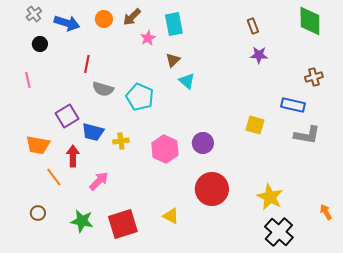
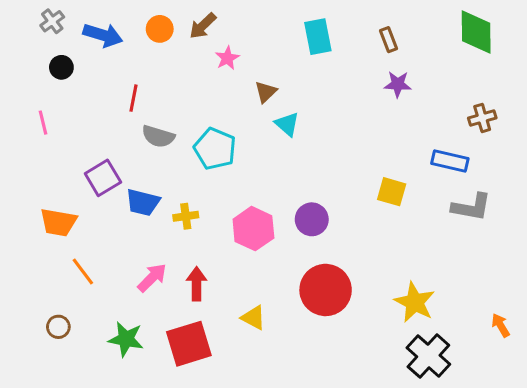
cyan rectangle: (174, 24) -> (318, 37), moved
red arrow: (73, 156) -> (197, 284), moved
yellow triangle: (171, 216) -> (253, 318), moved

